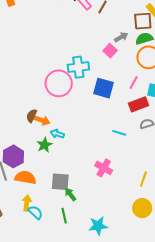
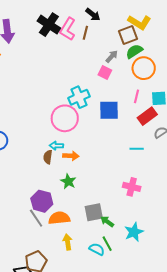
orange arrow: (42, 120) -> (71, 156), moved
cyan arrow: (57, 134) -> (56, 146), moved
cyan semicircle: (35, 212) -> (97, 249), moved
cyan star: (98, 226) -> (134, 232), moved

